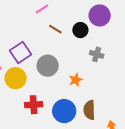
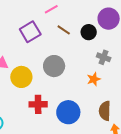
purple square: (21, 53) -> (30, 32), moved
orange star: (76, 80) -> (94, 79), moved
brown semicircle: (89, 110) -> (105, 111), moved

